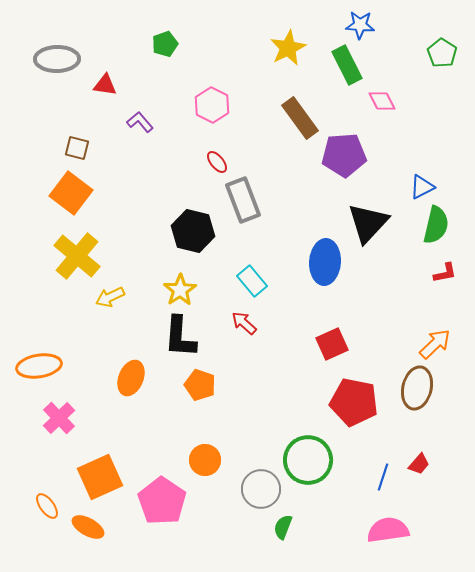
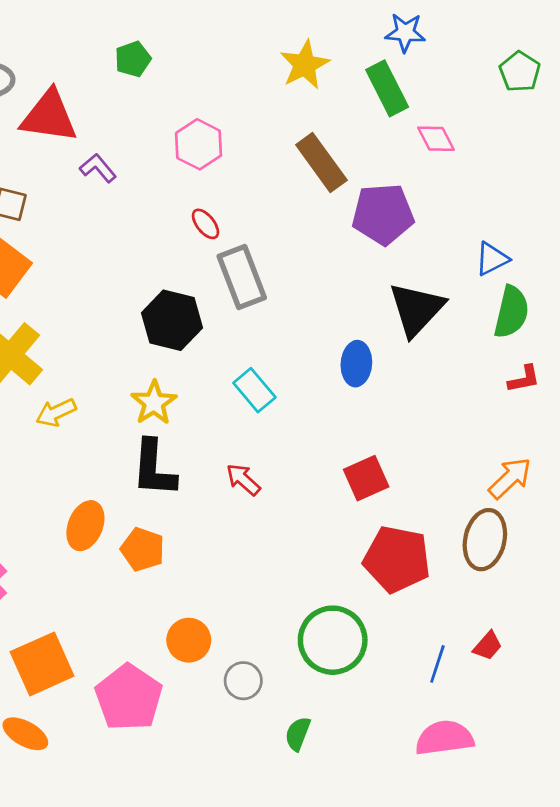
red triangle: (105, 85) -> (49, 116), size x1.8
blue ellipse: (325, 262) -> (356, 364), size x0.7
red arrow: (244, 323) -> (243, 480), moved
orange pentagon: (200, 385) -> (143, 549), moved
gray circle: (261, 489) -> (243, 681), moved, size x0.7

